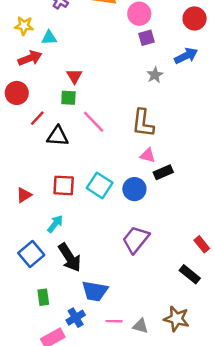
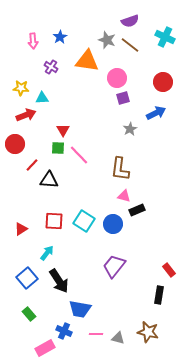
pink line: (94, 122) -> (79, 155), moved
black rectangle: (190, 274) -> (159, 295), turned 60
green rectangle: (43, 297) -> (29, 314), moved, turned -32
blue cross: (76, 318) -> (64, 331), turned -35

